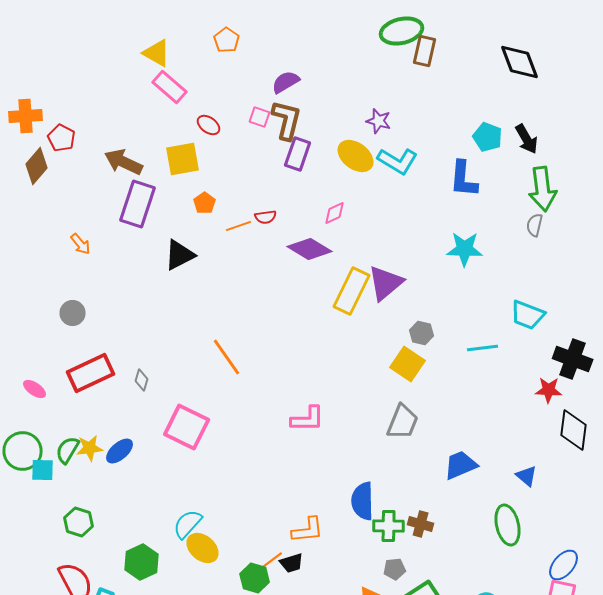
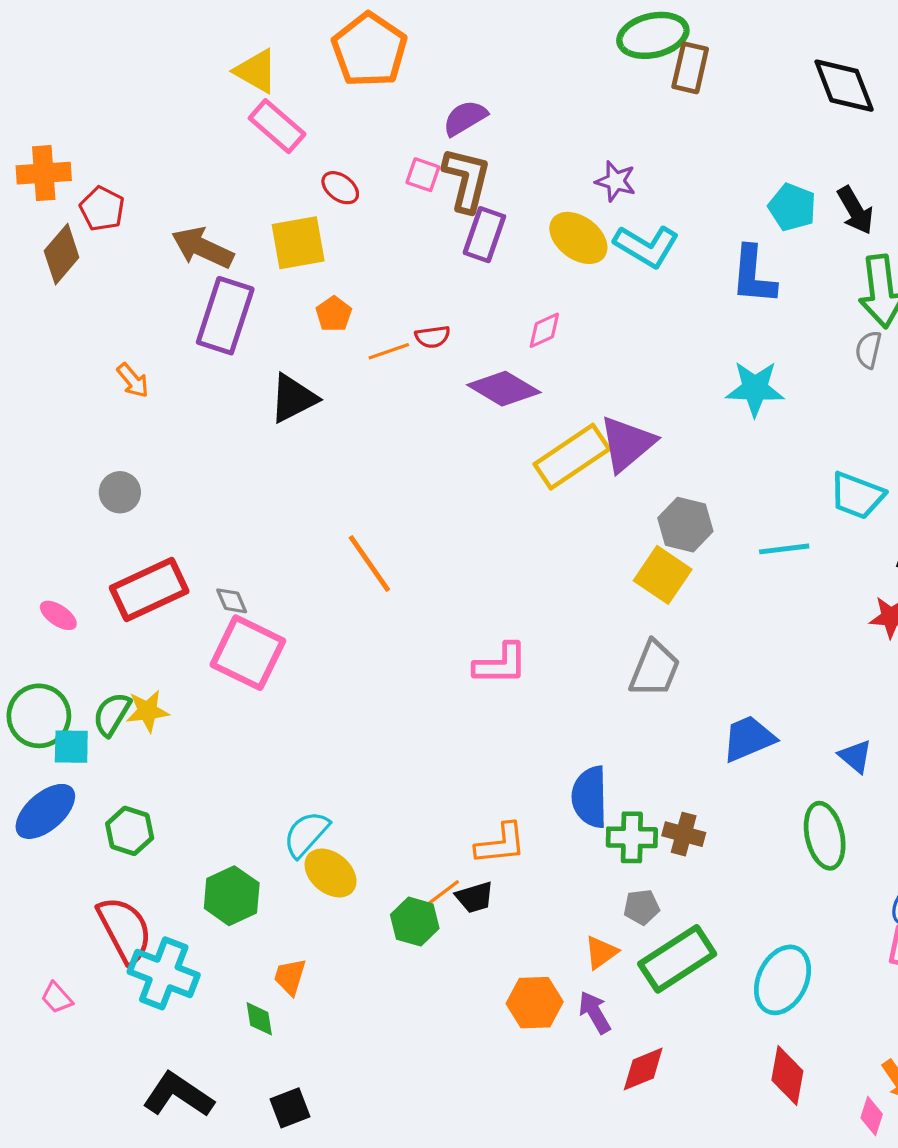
orange pentagon: (227, 40) -> (369, 50), size x1.8
yellow rectangle: (352, 291) -> (572, 457), turned 30
gray hexagon: (422, 333) -> (685, 525), size x1.4
gray diamond: (142, 380) -> (232, 601), turned -40
pink square: (187, 427) -> (248, 653), moved
blue ellipse: (120, 451) -> (45, 811), moved, size x1.4

